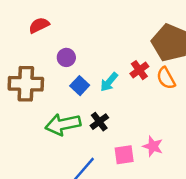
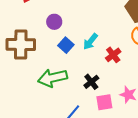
red cross: (139, 70) -> (113, 55), moved
black cross: (99, 122) -> (91, 82), moved

